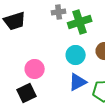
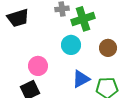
cyan circle: (76, 55) -> (71, 45), moved

